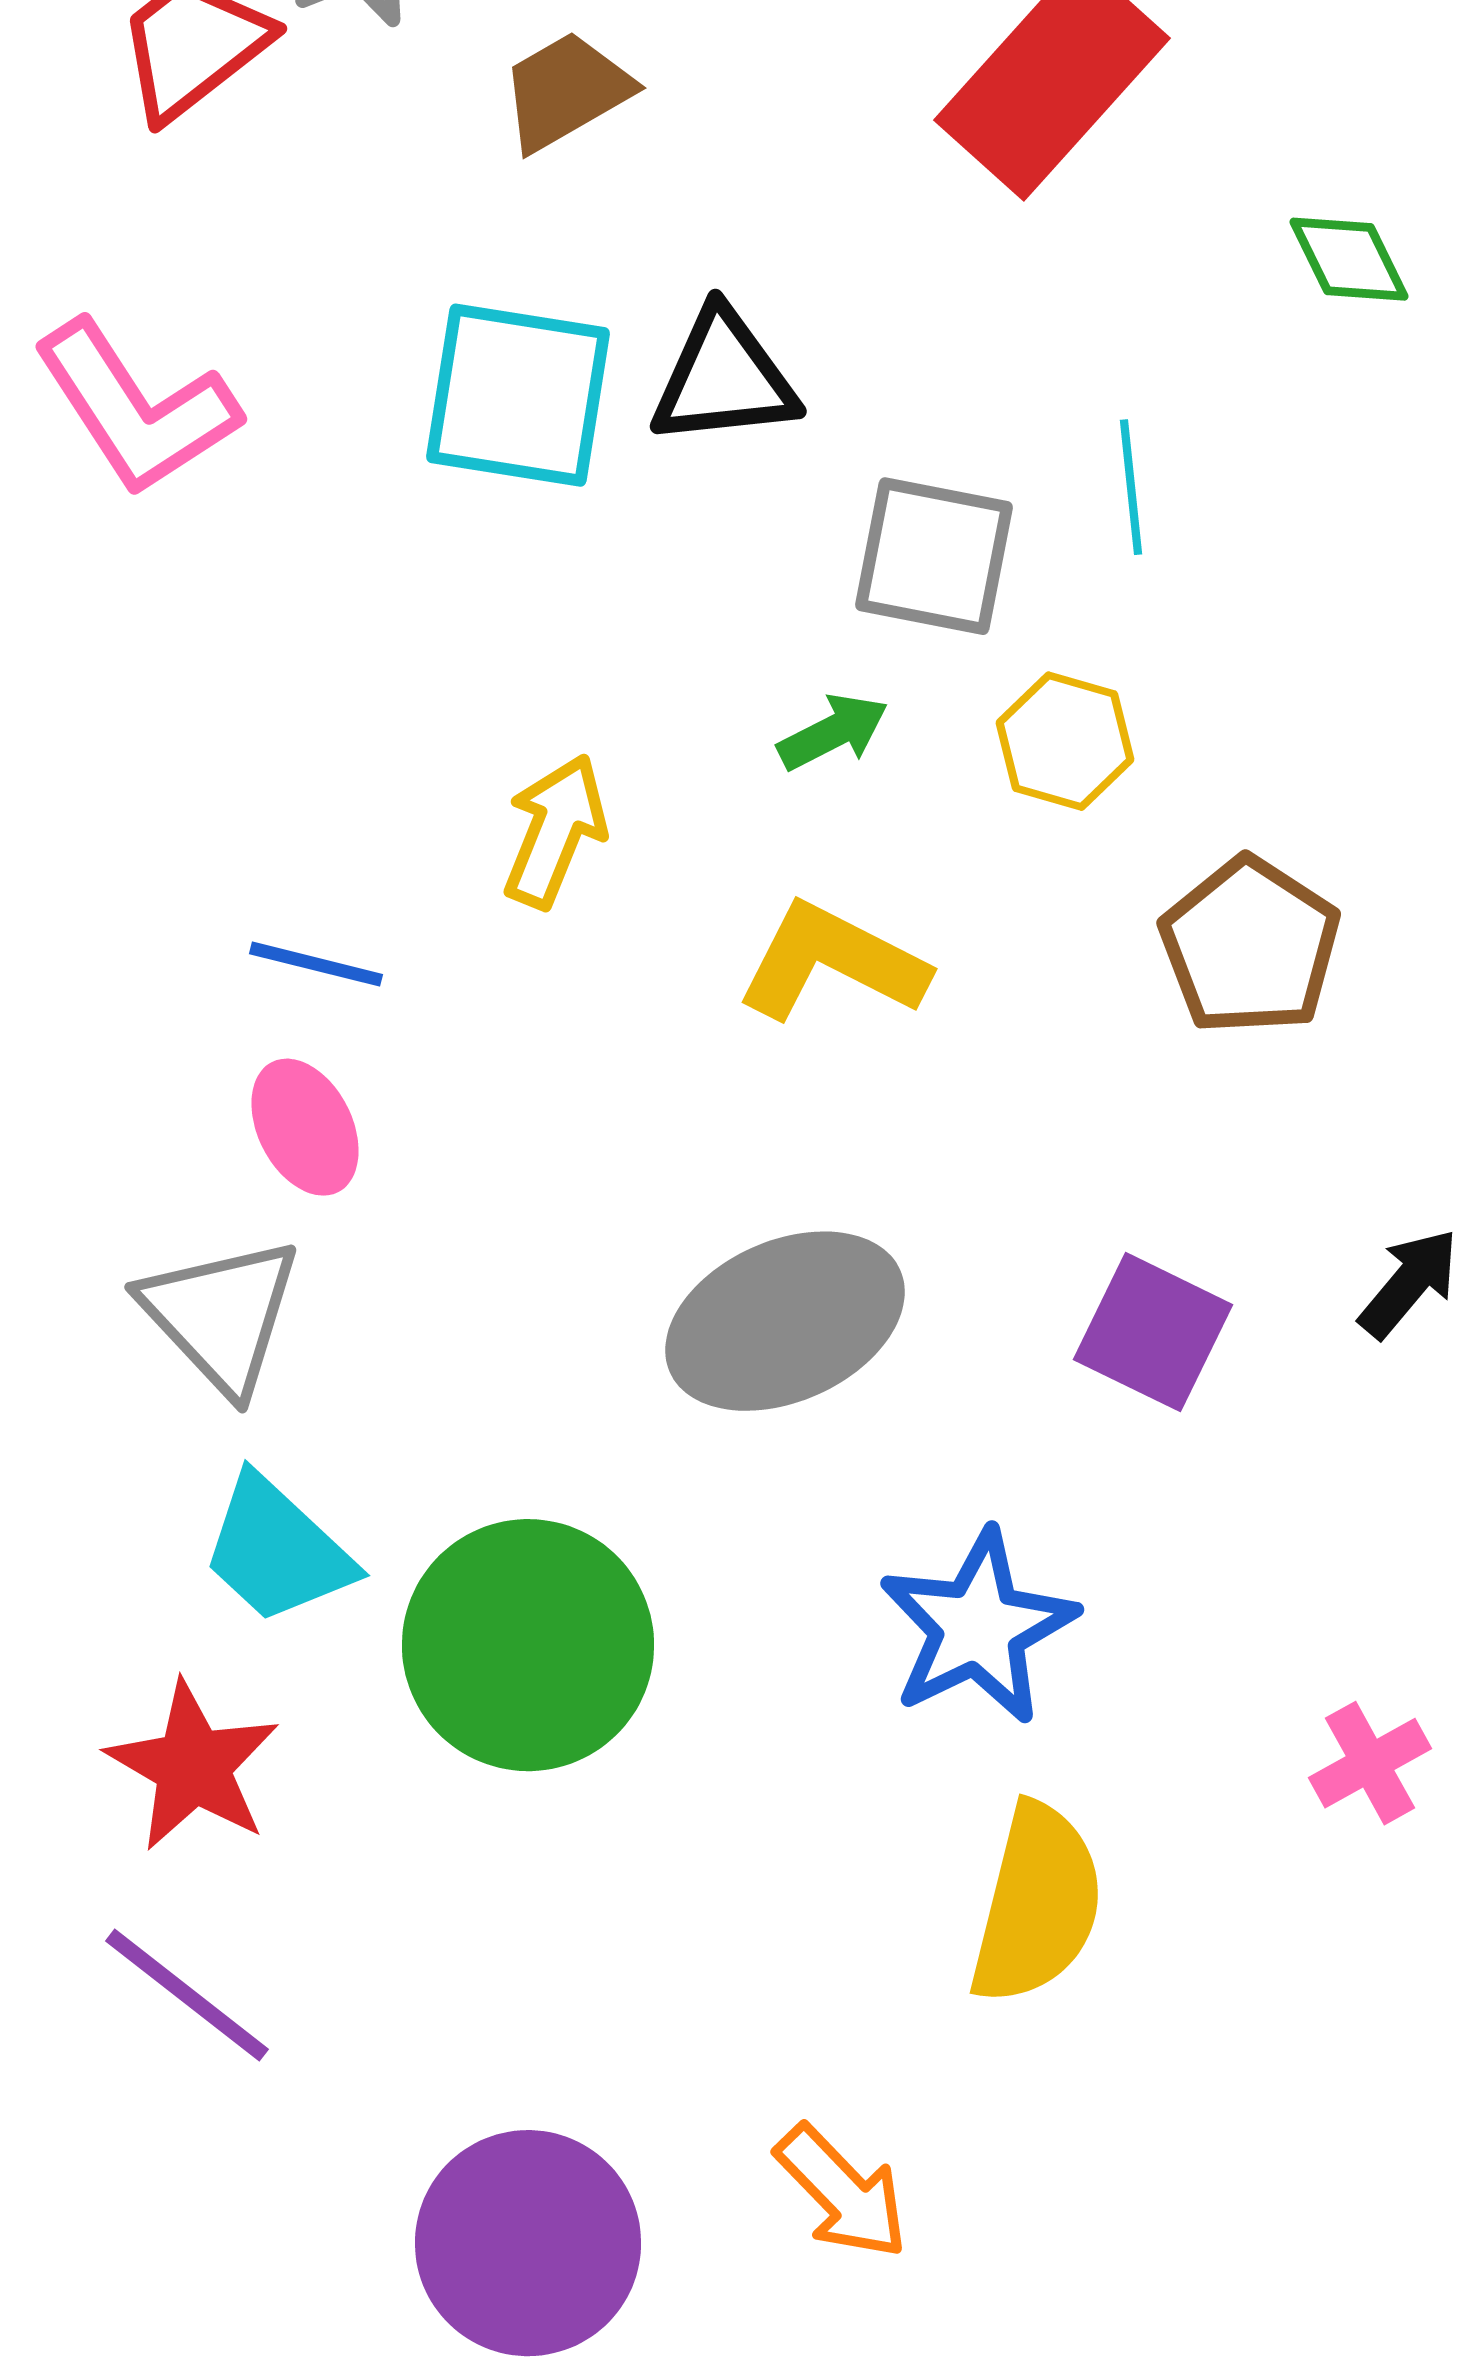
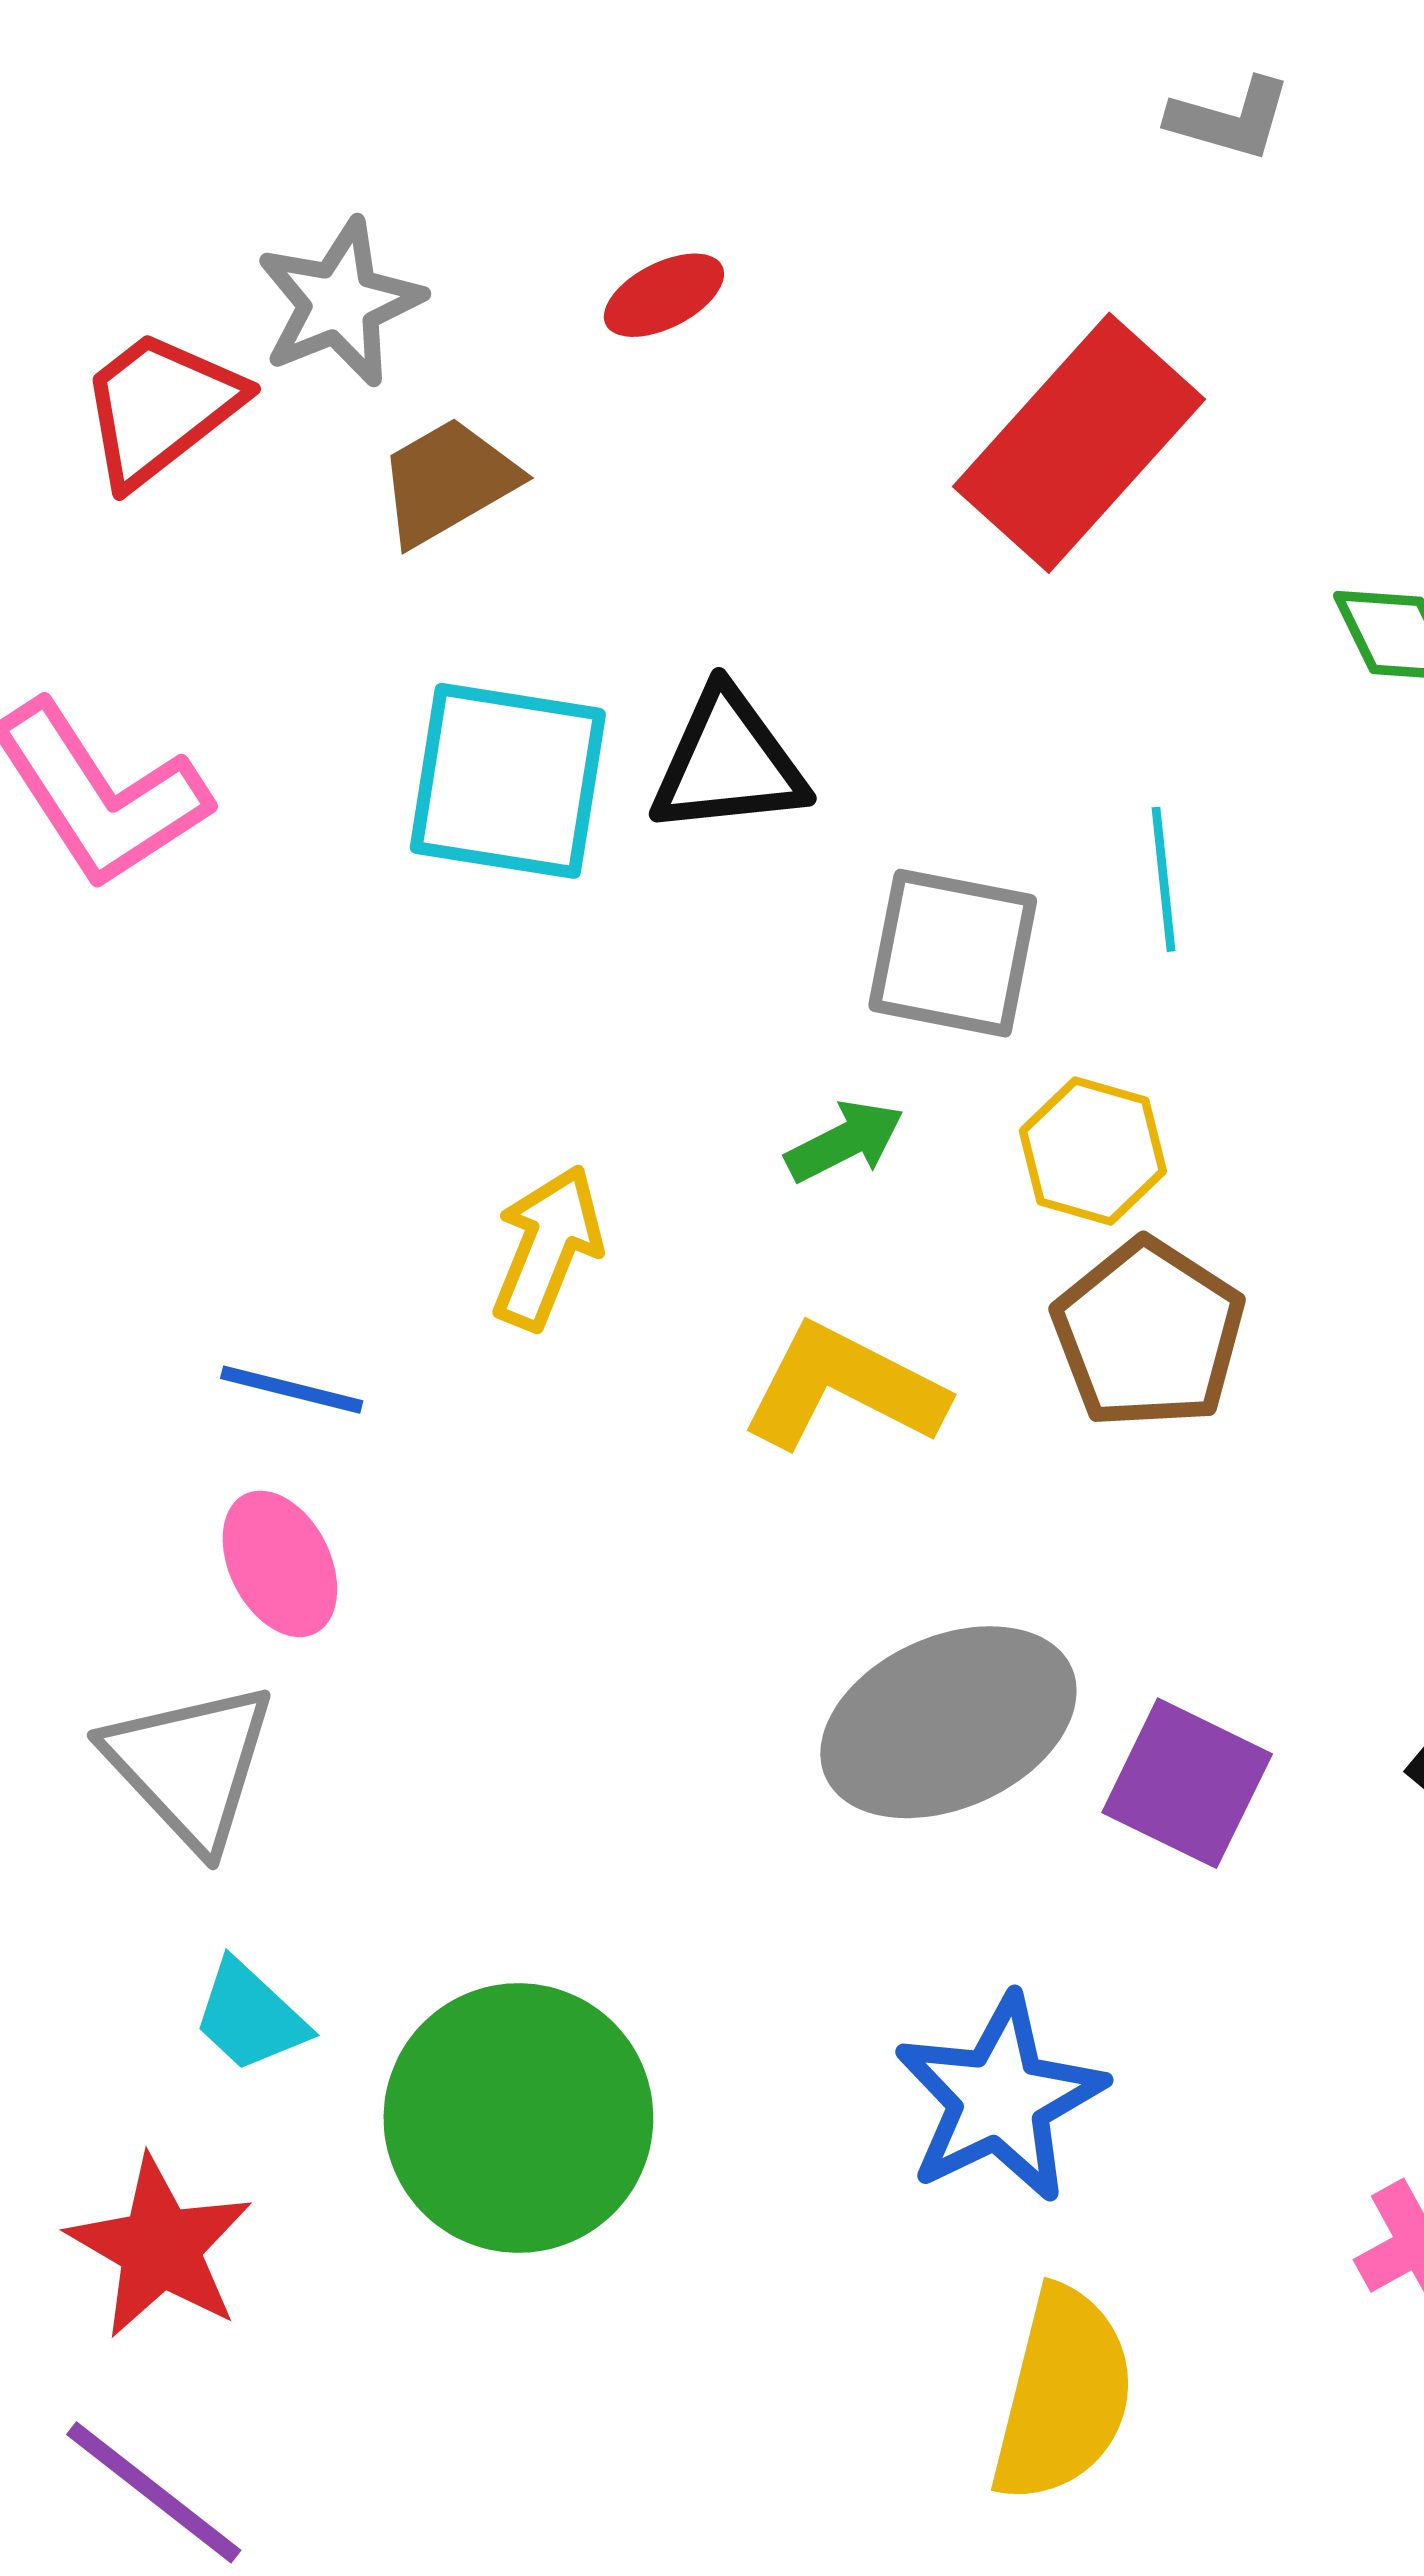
brown trapezoid: (566, 91) -> (448, 481), moved
brown pentagon: (1250, 946) -> (1149, 1334), moved
gray ellipse: (785, 1321) -> (948, 1722), moved
cyan trapezoid: (277, 1550) -> (250, 2016), size x0.7

